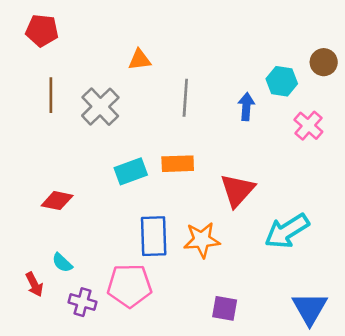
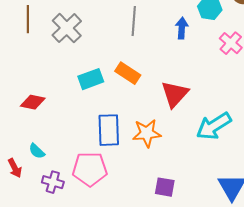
orange rectangle: (178, 164) -> (128, 73), turned 35

